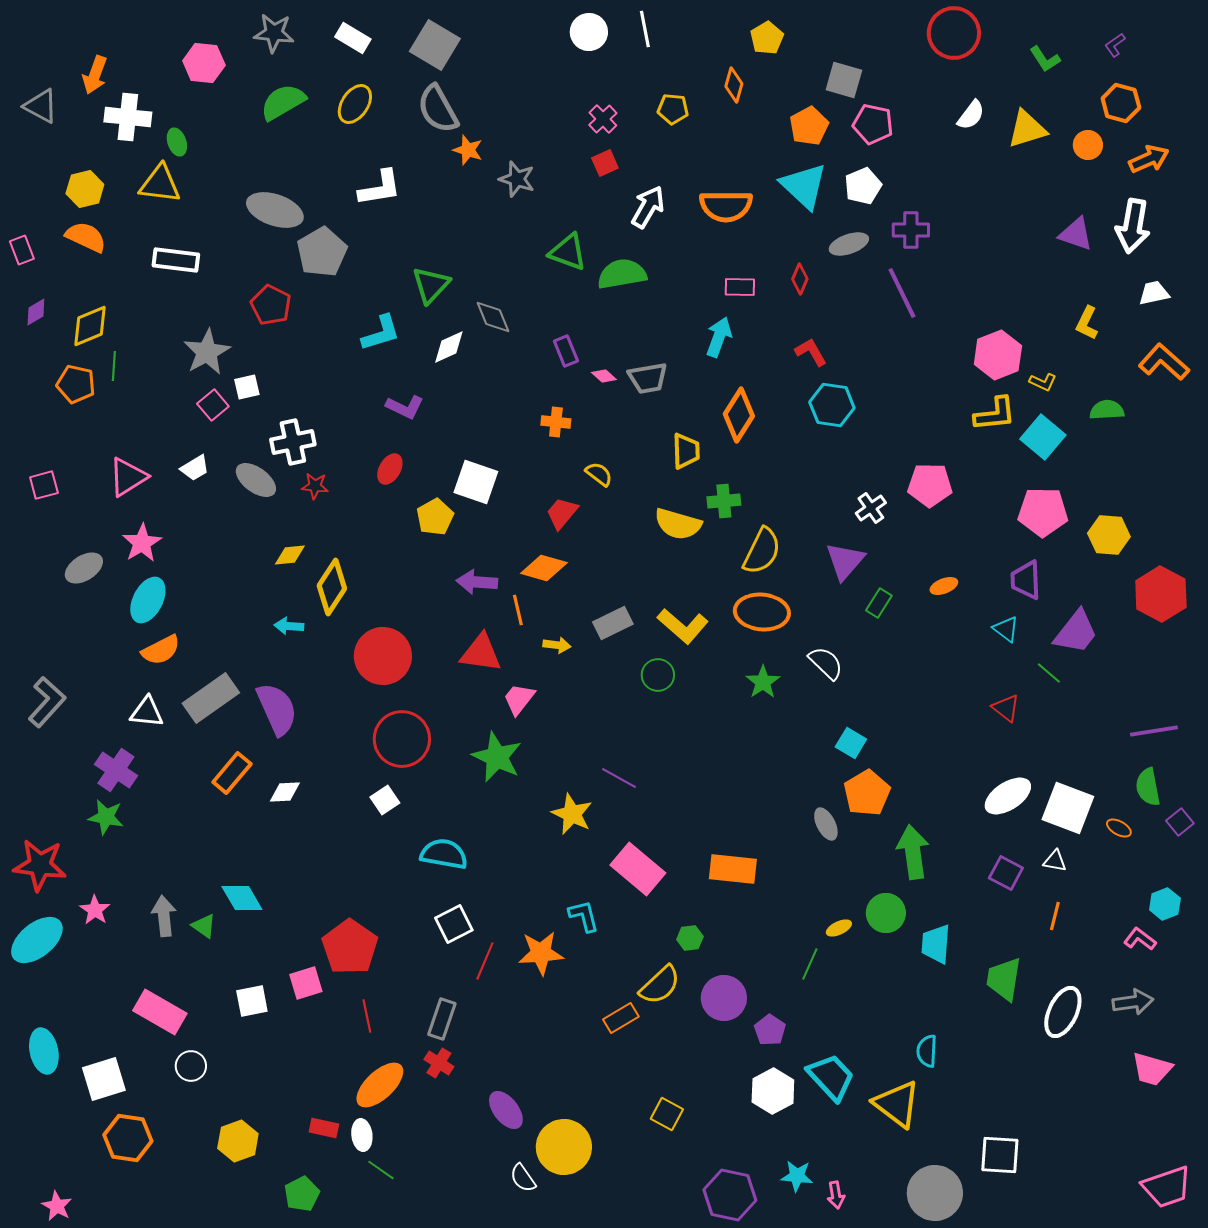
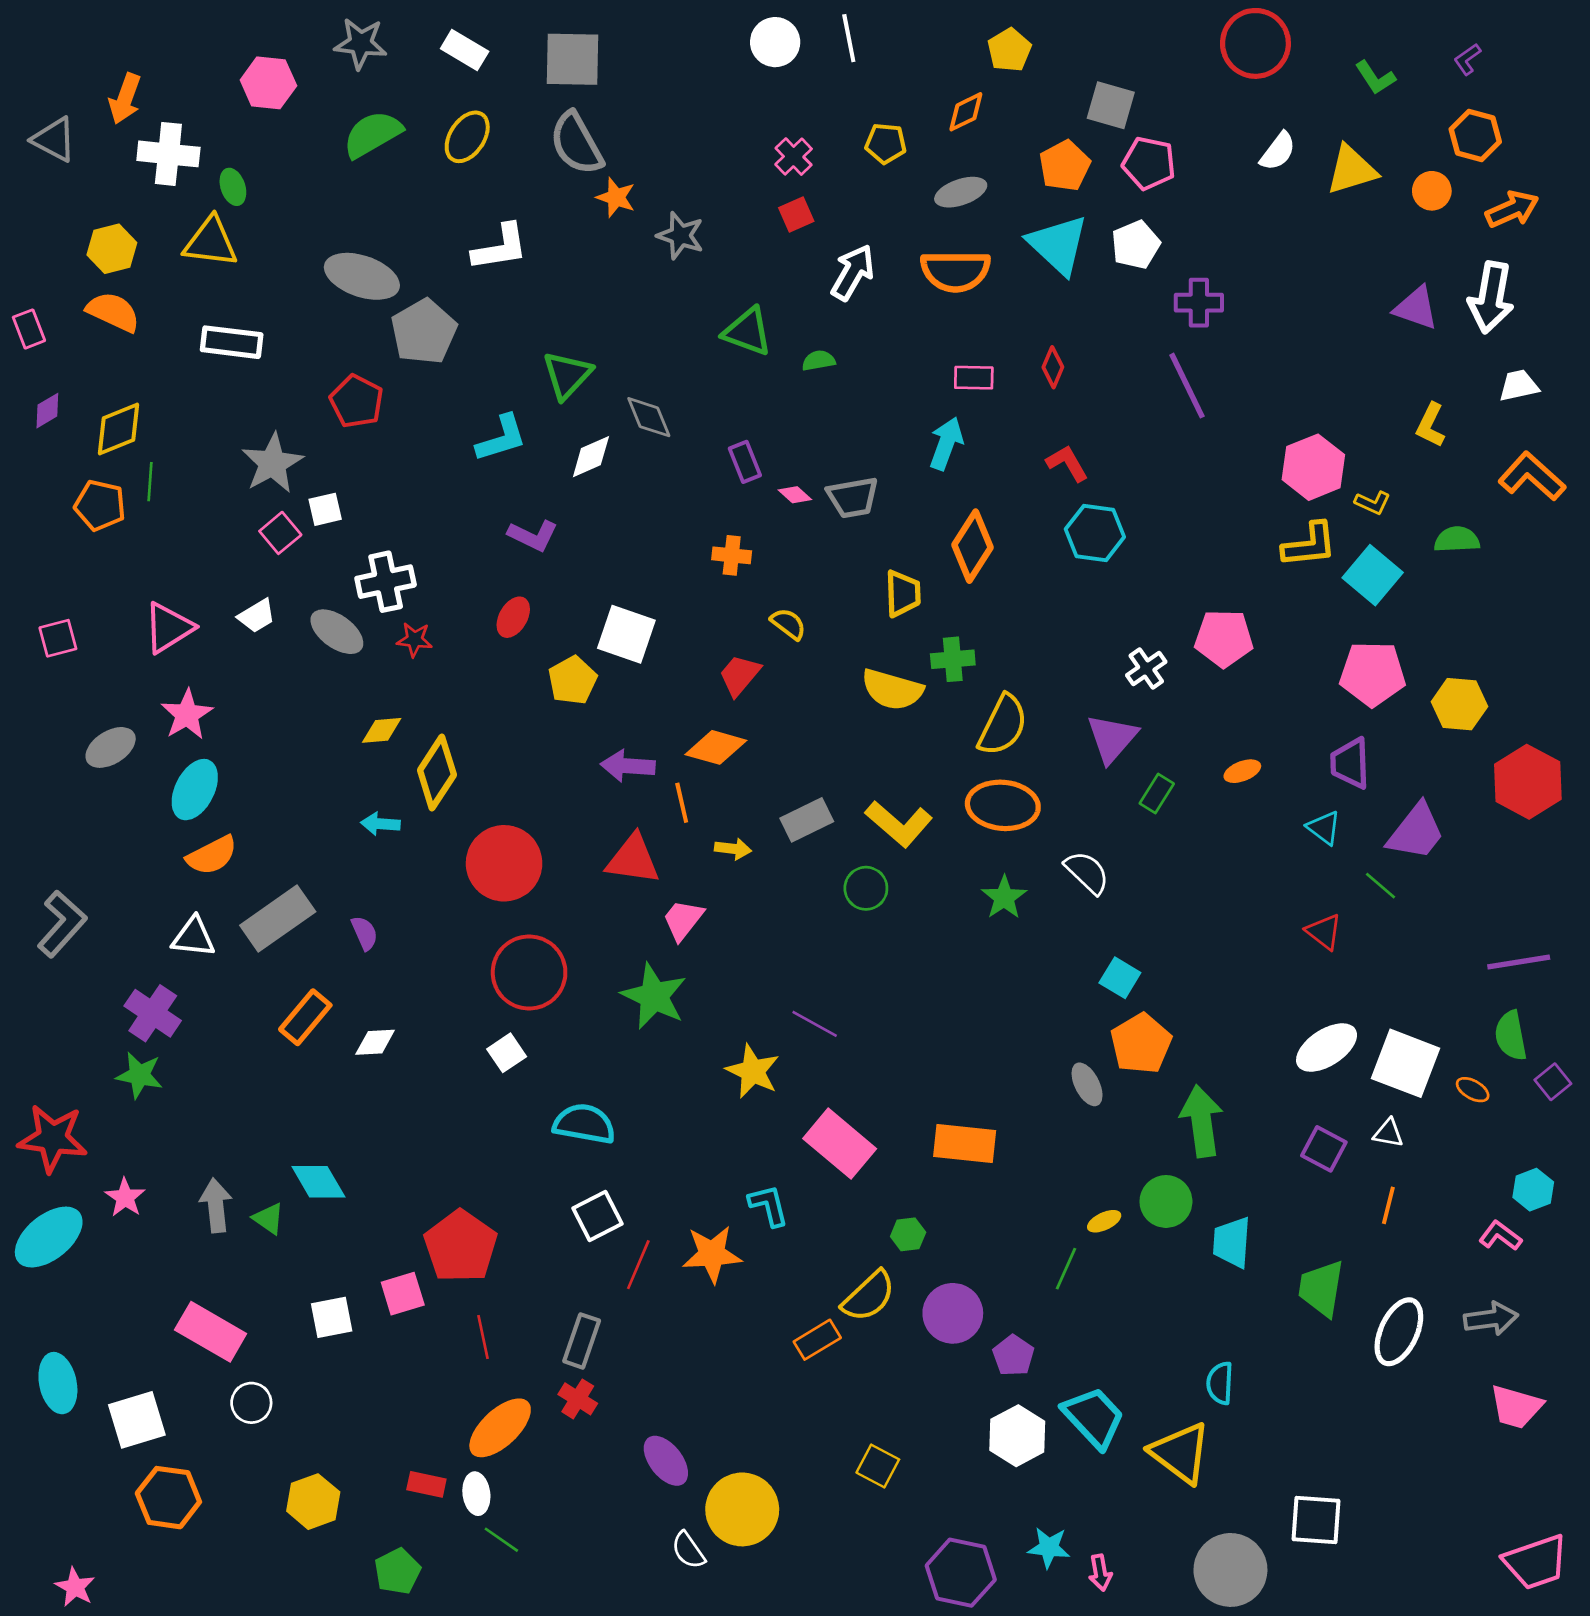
gray square: (435, 45) -> (572, 59), turned -30
orange diamond: (734, 85) -> (966, 112), turned 48
gray ellipse: (849, 244) -> (961, 192), moved
green semicircle: (622, 274) -> (819, 361), size x0.5
purple semicircle: (277, 709) -> (365, 933), size x0.5

